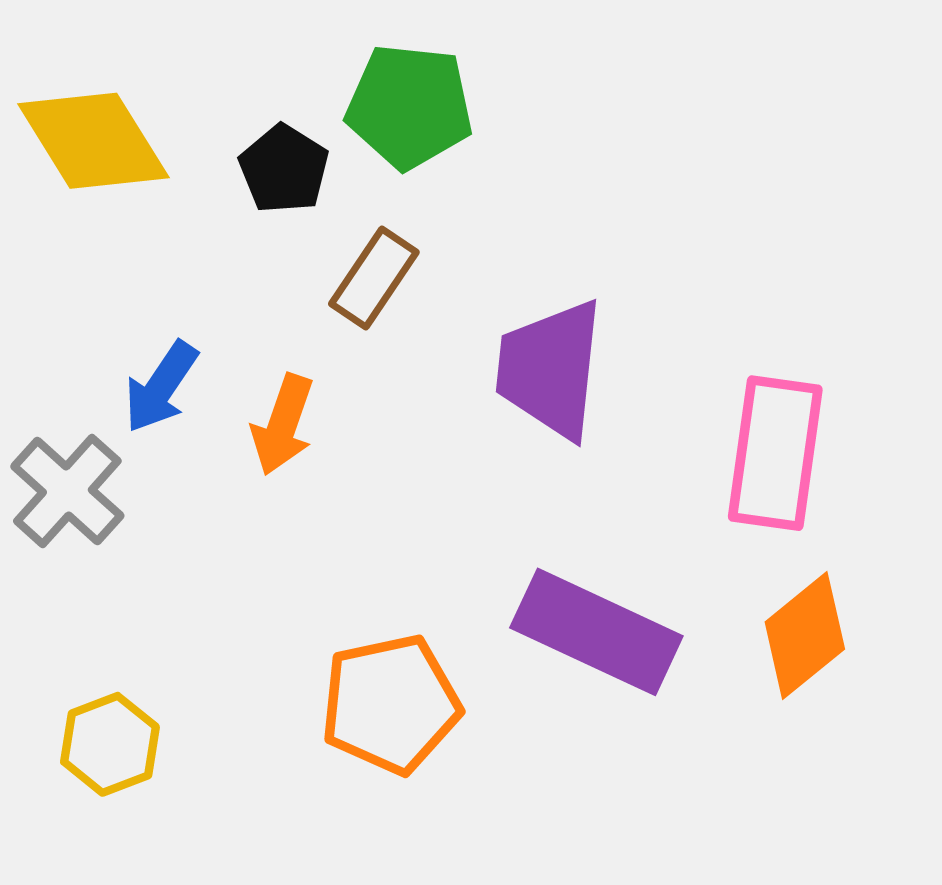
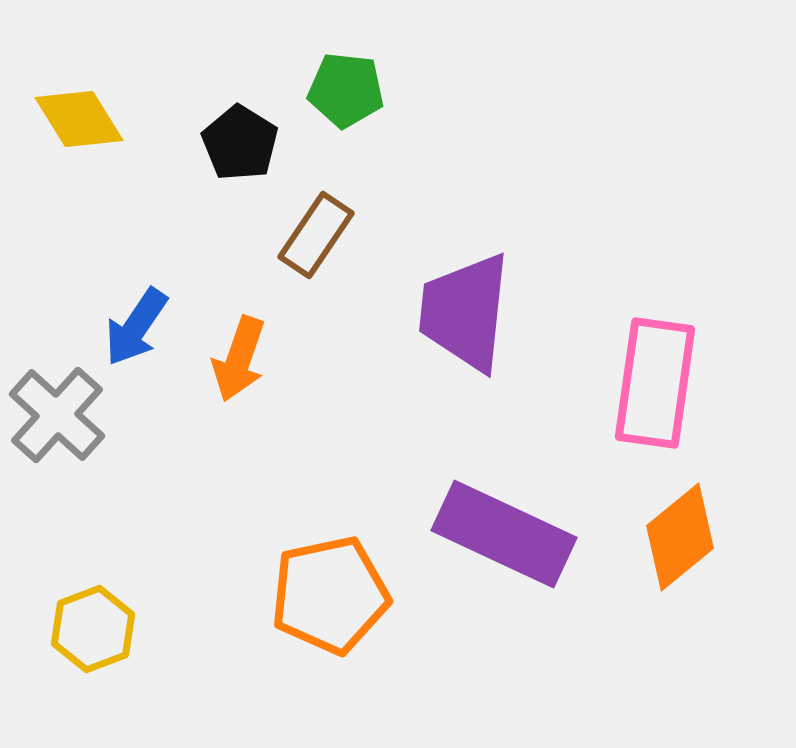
green pentagon: (409, 106) -> (346, 90), size x0.7
yellow diamond: (93, 141) -> (79, 119), size x0.7

